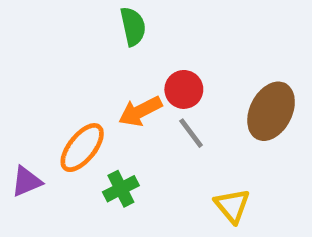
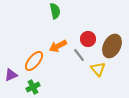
red circle: (184, 89) -> (88, 39), moved
green cross: (121, 189) -> (33, 87), moved
yellow triangle: (232, 206) -> (98, 69), moved

